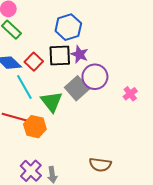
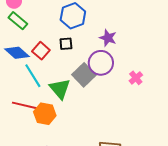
purple star: (79, 54) -> (108, 38), moved
black square: (60, 56) -> (66, 44), size x0.6

